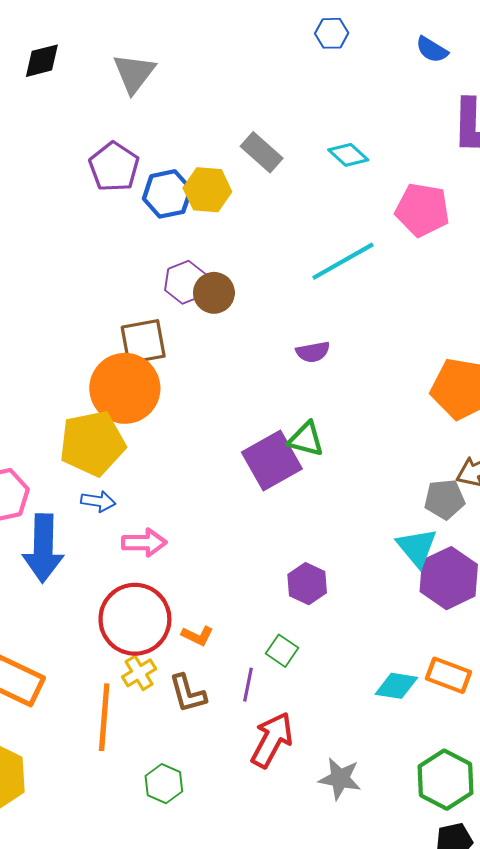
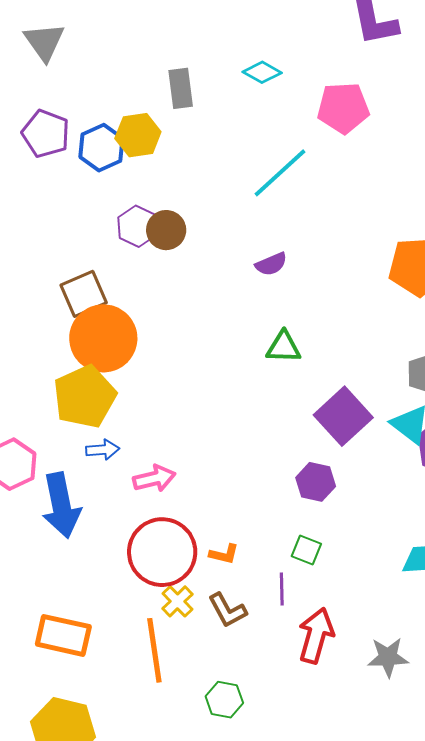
gray rectangle: (262, 152) -> (181, 88), turned 54
brown square: (143, 342) -> (84, 294), moved
purple square: (272, 461) -> (343, 416), moved

